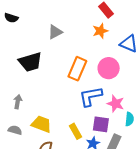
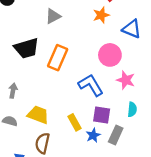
orange rectangle: (77, 69) -> (58, 58), moved
blue L-shape: (91, 96) -> (91, 85), turned 70
pink star: (116, 104) -> (126, 80), moved

